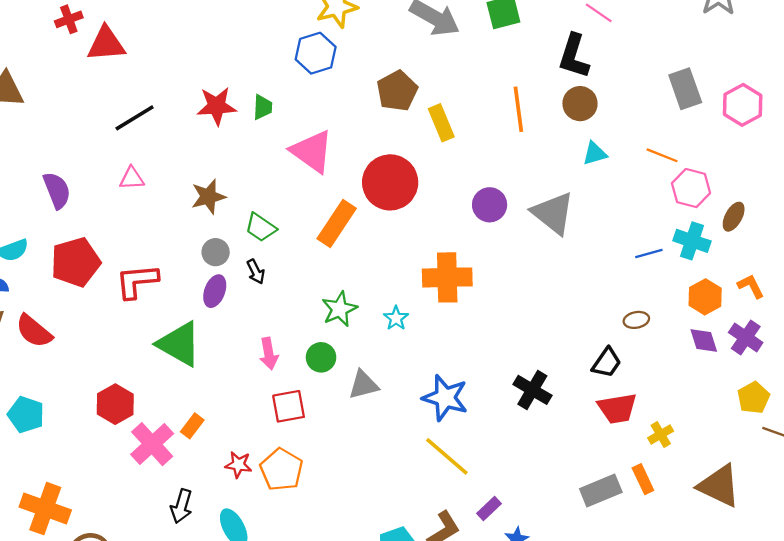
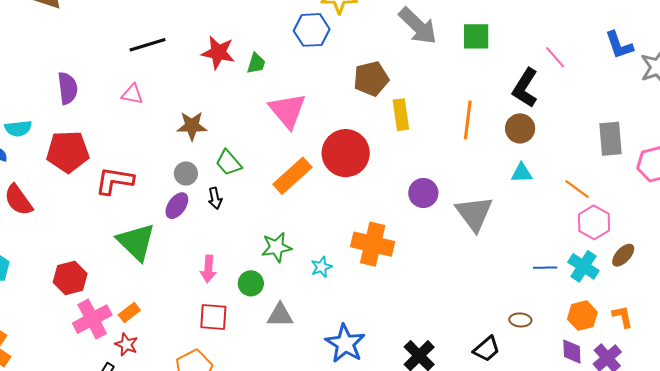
red star: (238, 465) -> (126, 344), moved

